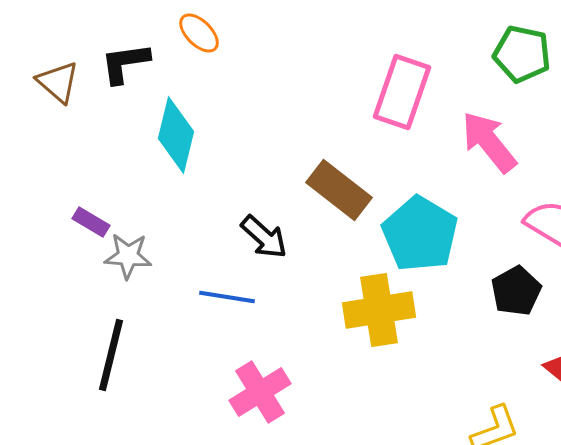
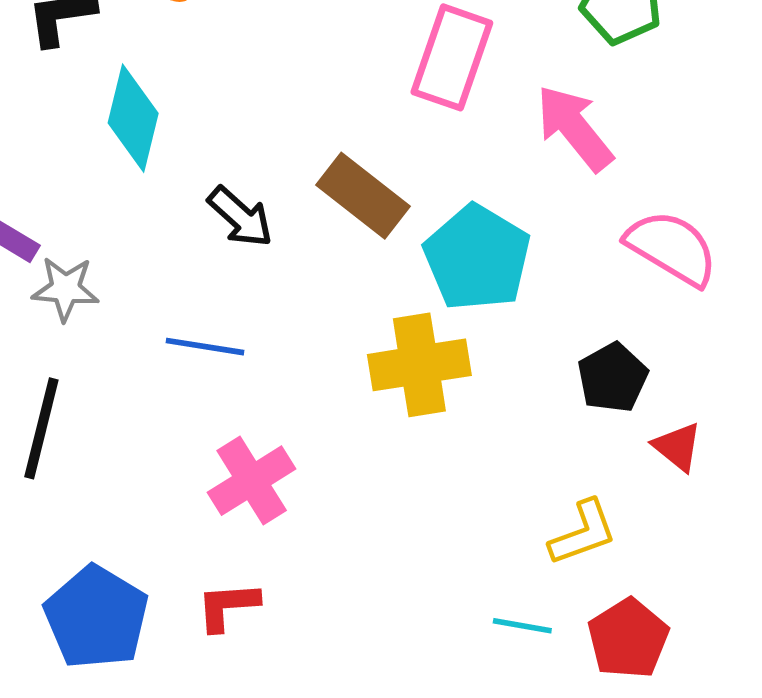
black arrow: (264, 237) -> (240, 217), moved
black pentagon: (516, 291) -> (613, 378), moved

